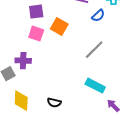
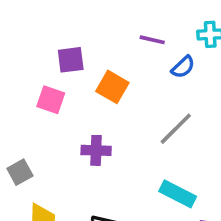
pink square: (36, 34) -> (51, 100), moved
purple cross: (23, 61) -> (96, 150), moved

